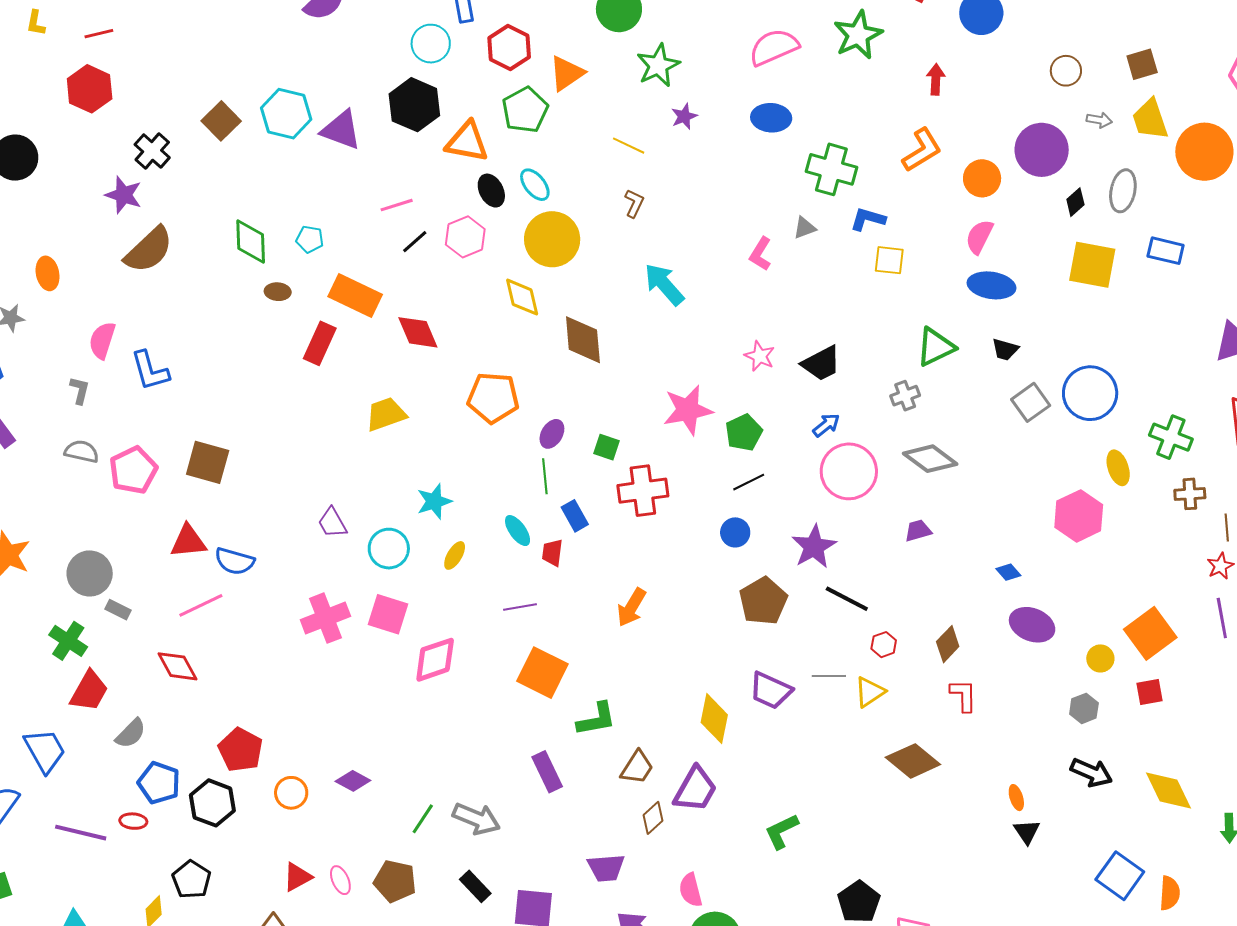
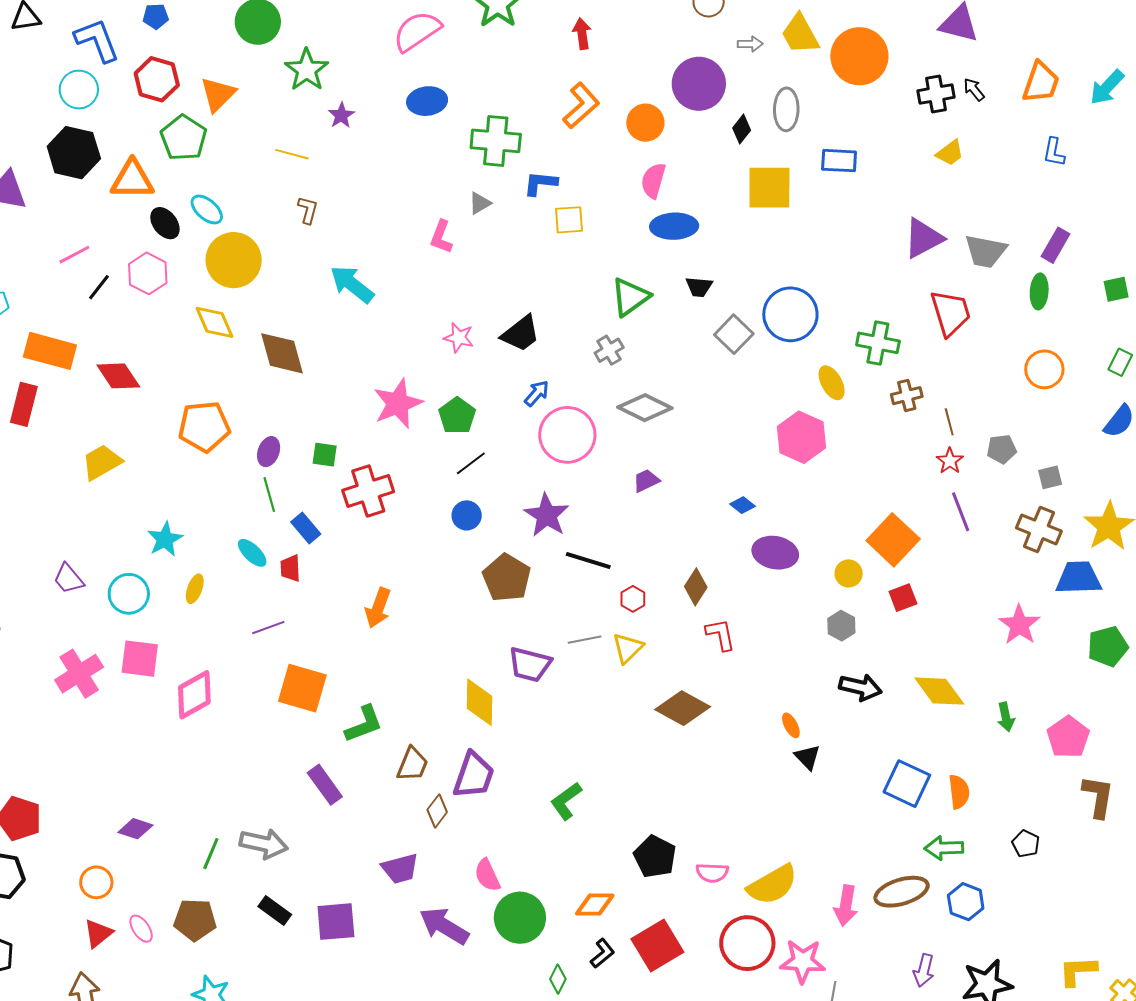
orange circle: (291, 793) -> (96, 882), moved

